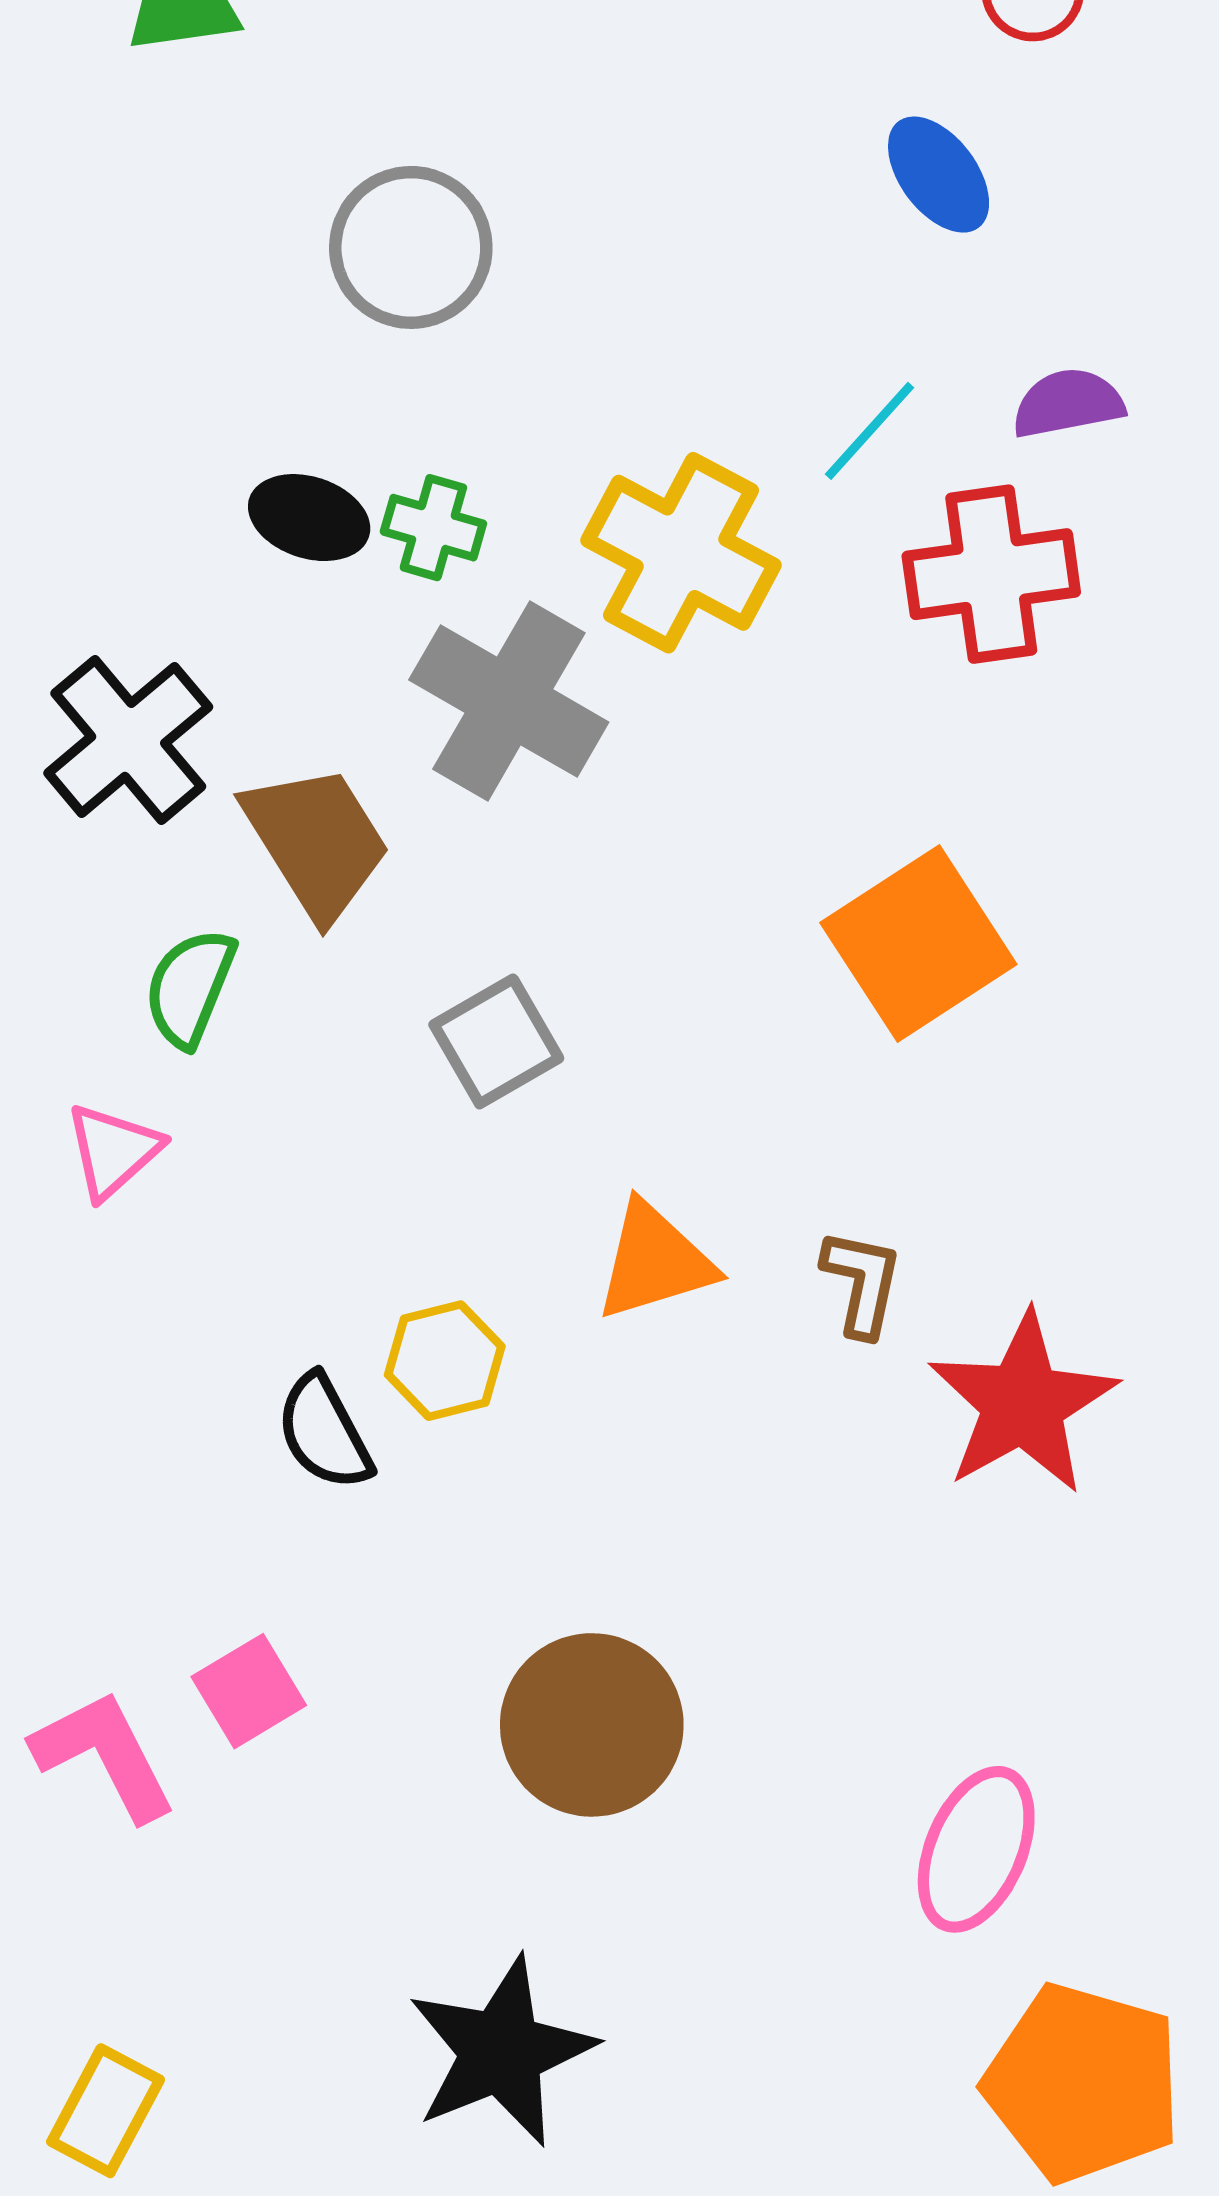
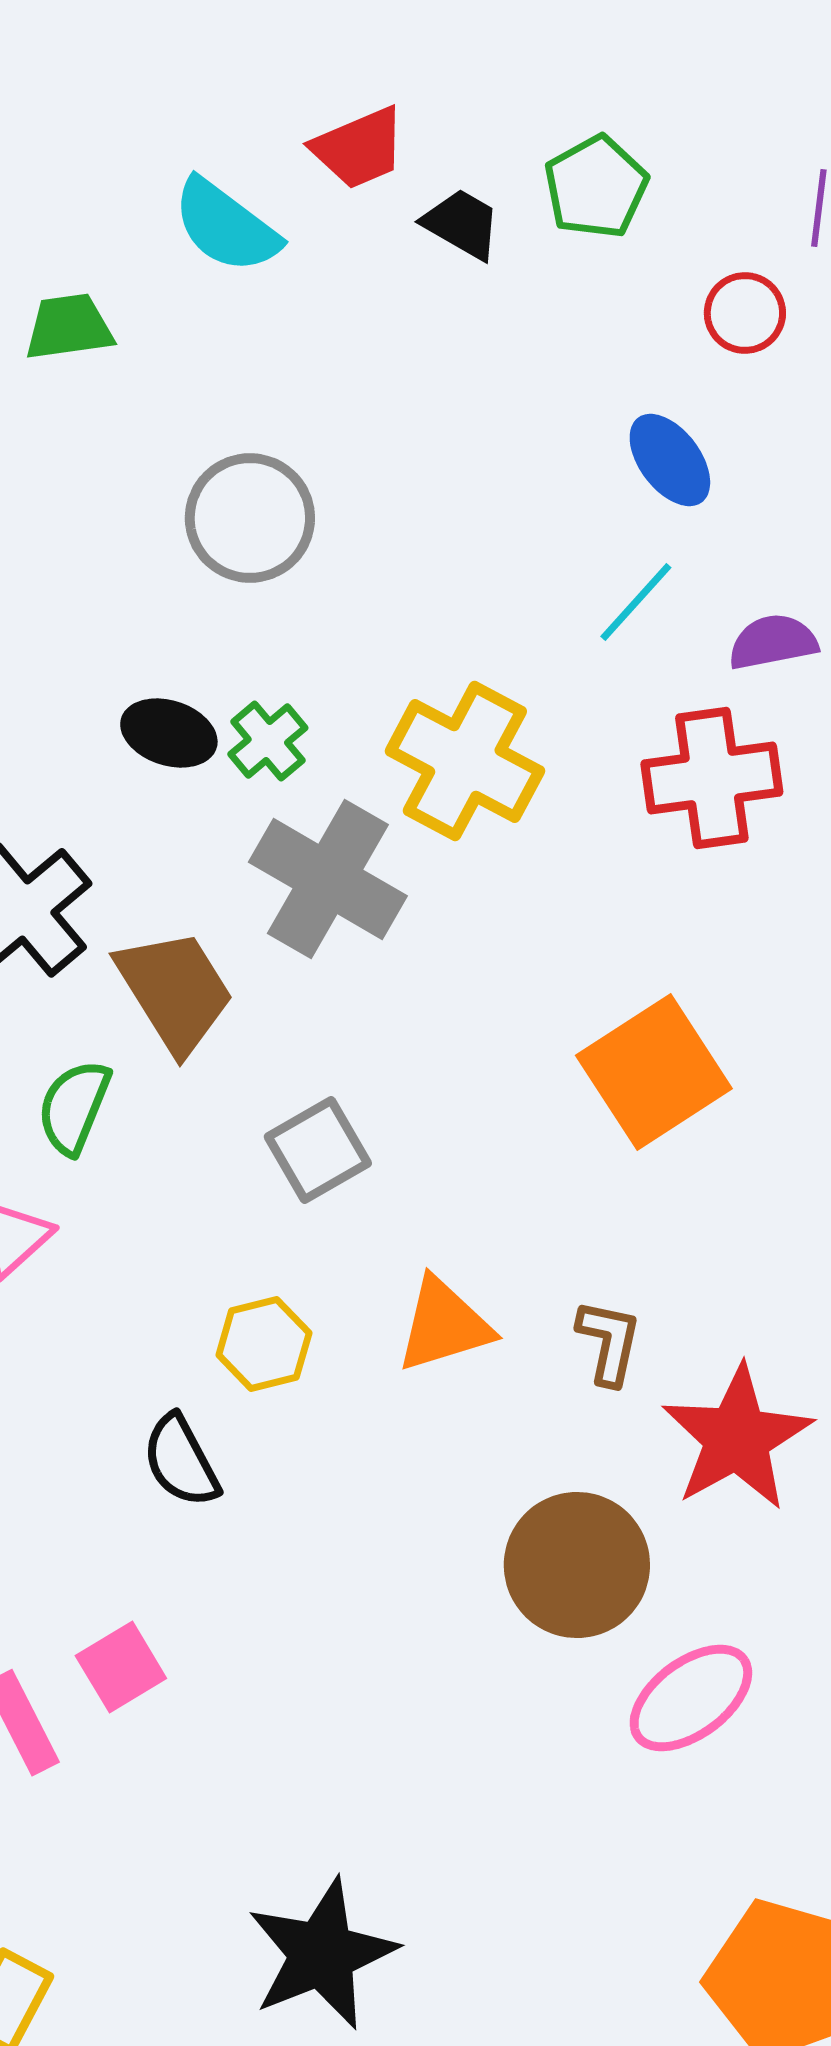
cyan line: (869, 431) -> (636, 602), moved
green cross: (433, 528) -> (268, 741), turned 34
yellow hexagon: (445, 1361) -> (264, 1344), moved
brown circle: (592, 1725) -> (577, 1565), moved
pink ellipse: (976, 1849) -> (691, 1698), moved, turned 30

